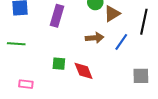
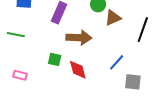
brown arrow: (95, 38) -> (79, 38), moved, size x1.4
blue line: (121, 42) -> (117, 62), moved

